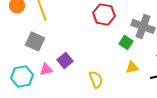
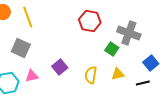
purple square: (65, 60) -> (60, 67), moved
yellow semicircle: (96, 79) -> (91, 75), moved, turned -150

